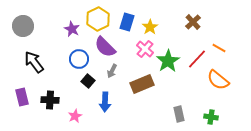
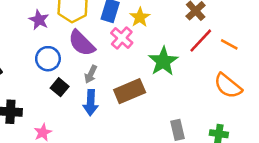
pink cross: (145, 49) -> (122, 38), moved
red line: (197, 59) -> (201, 41), moved
blue arrow: (105, 102) -> (91, 103), moved

